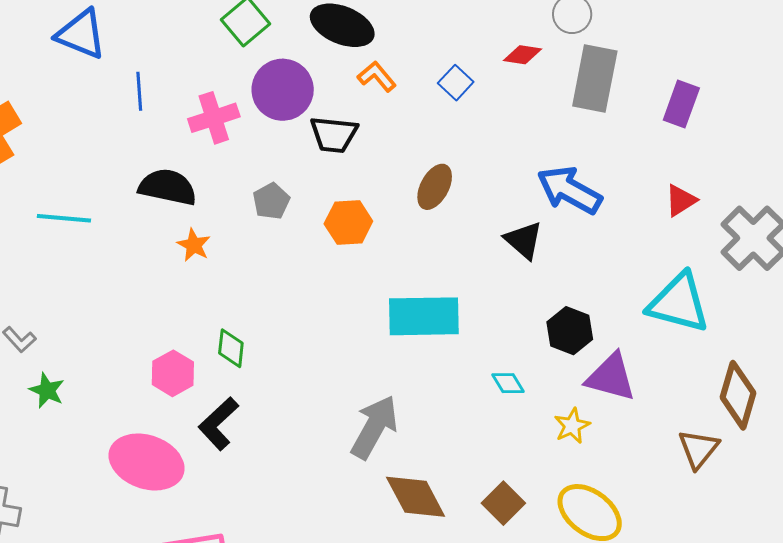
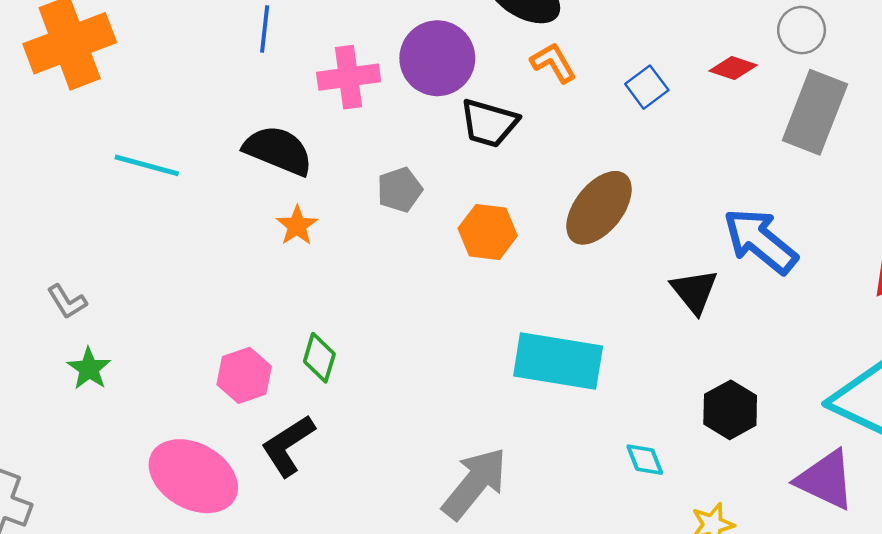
brown ellipse: (435, 187) -> (599, 208), size x1.4
purple triangle: (611, 377) -> (826, 480), moved

